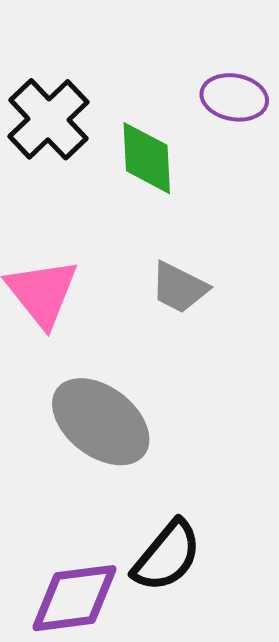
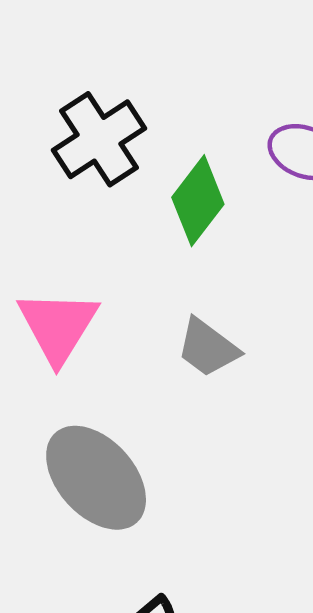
green diamond: (147, 158) -> (198, 201), turned 30

